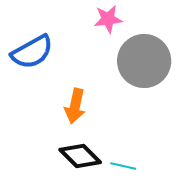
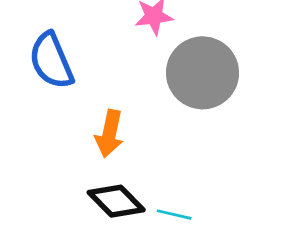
blue semicircle: (32, 52) -> (51, 61), turned 96

